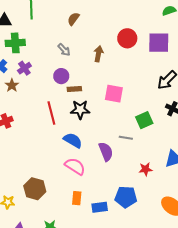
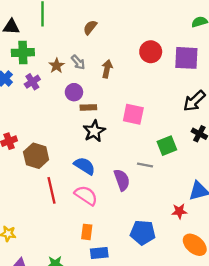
brown arrow: (98, 54) -> (107, 69), moved
brown star: (12, 85) -> (57, 66), moved
black star: (80, 110) -> (94, 131), turned -30
red line: (51, 113) -> (52, 190), moved
red star: (146, 169) -> (179, 211), moved
brown hexagon: (35, 189) -> (36, 156), moved
blue rectangle: (100, 207) -> (99, 253), moved

